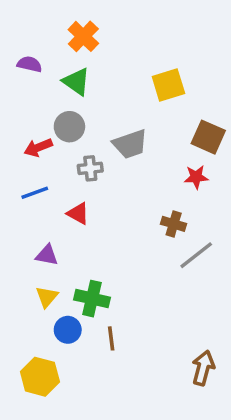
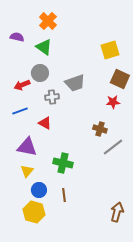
yellow square: (168, 85) -> (110, 50), moved
purple triangle: (47, 255) -> (27, 147), size x1.5
green cross: (92, 299) -> (63, 163), moved
yellow hexagon: (40, 377) -> (34, 212), moved

